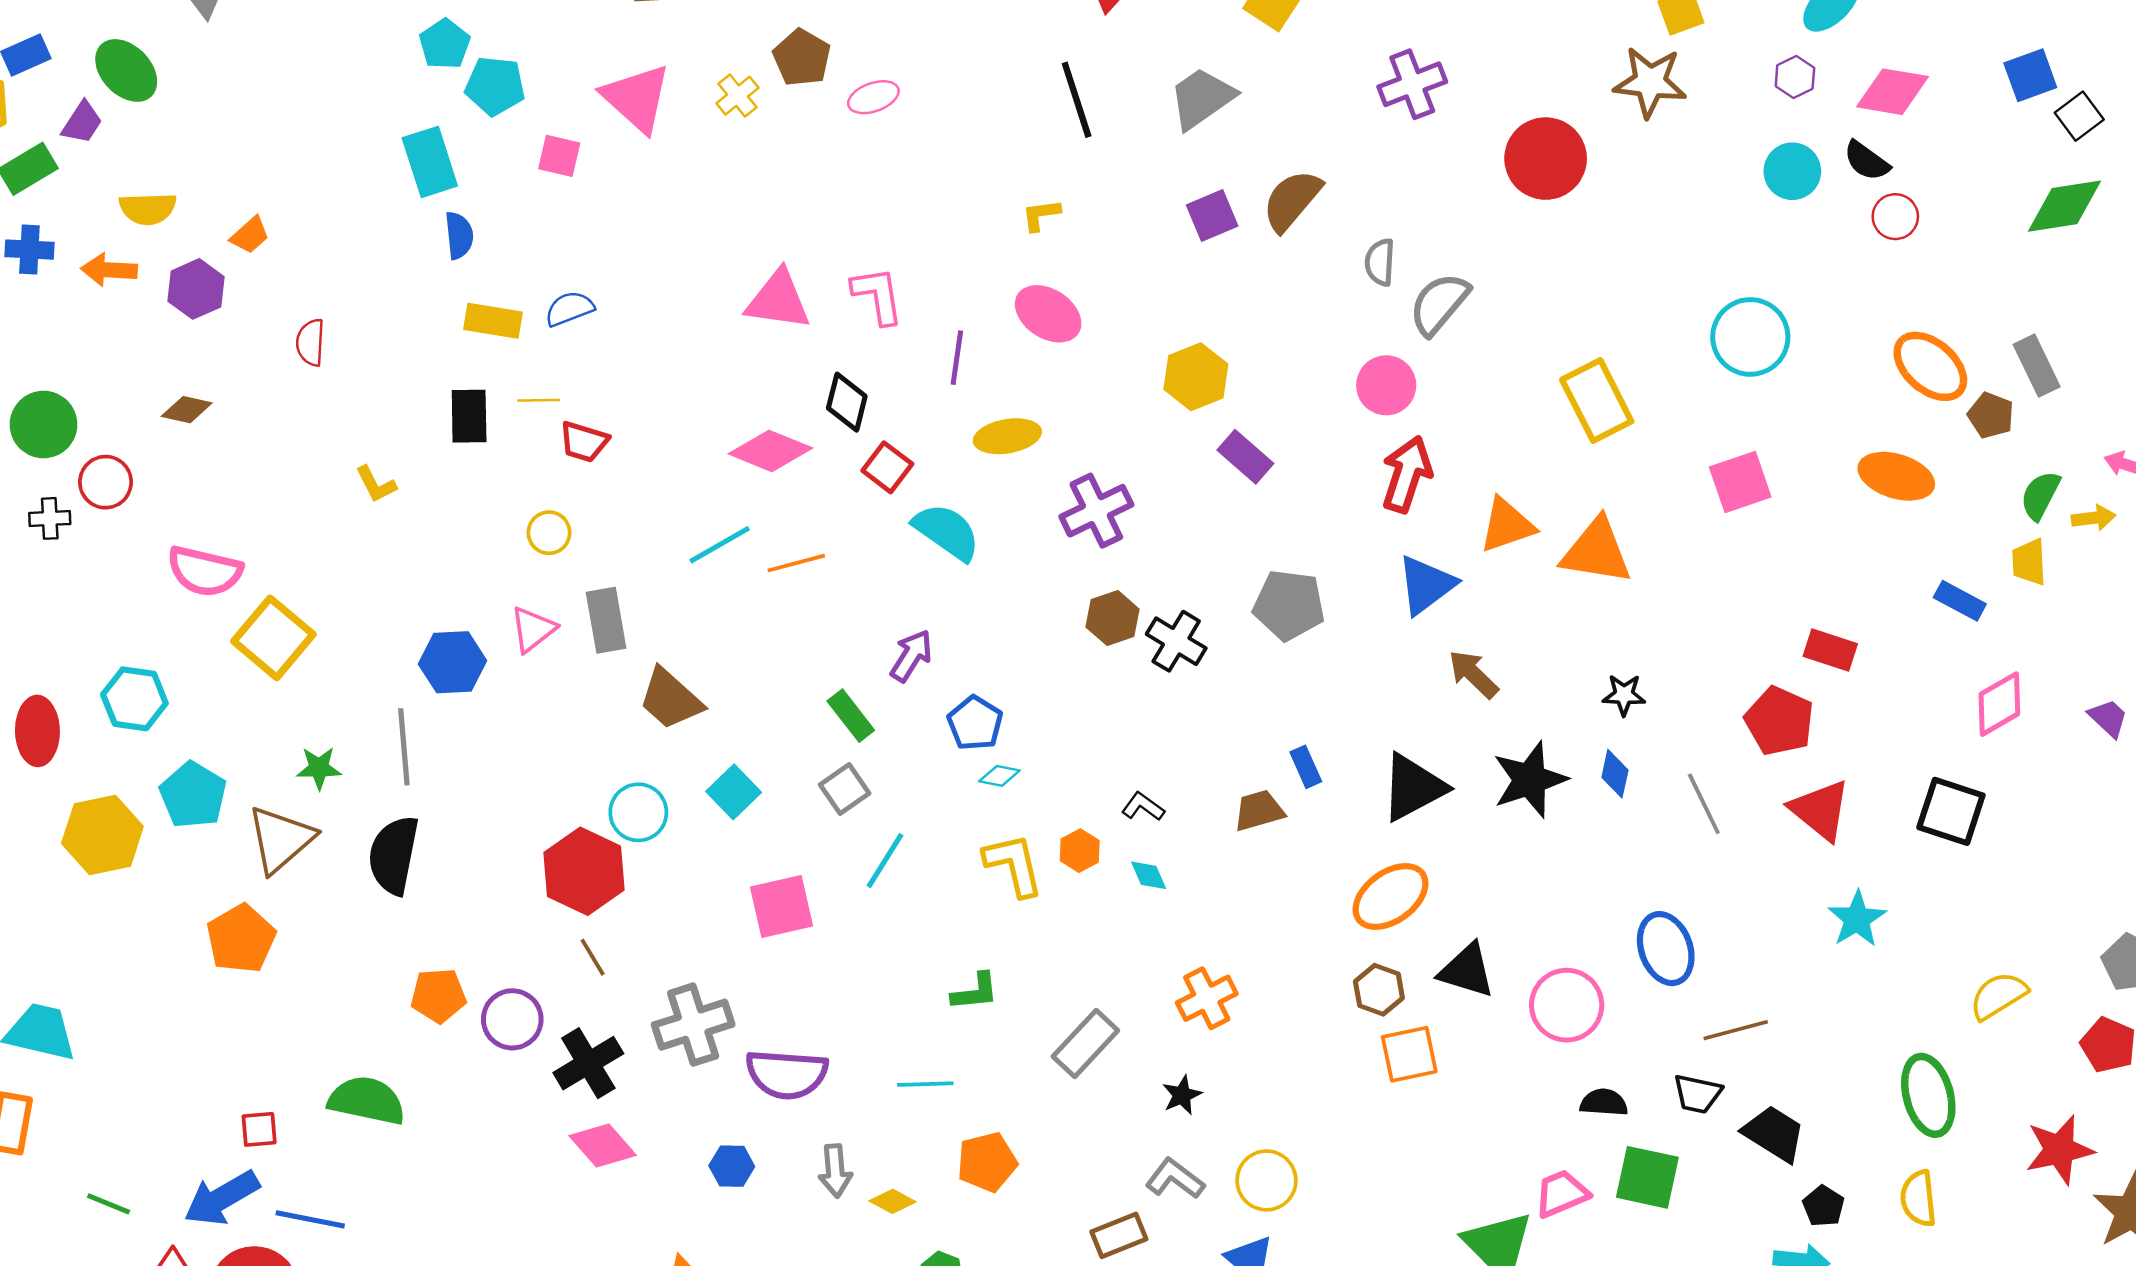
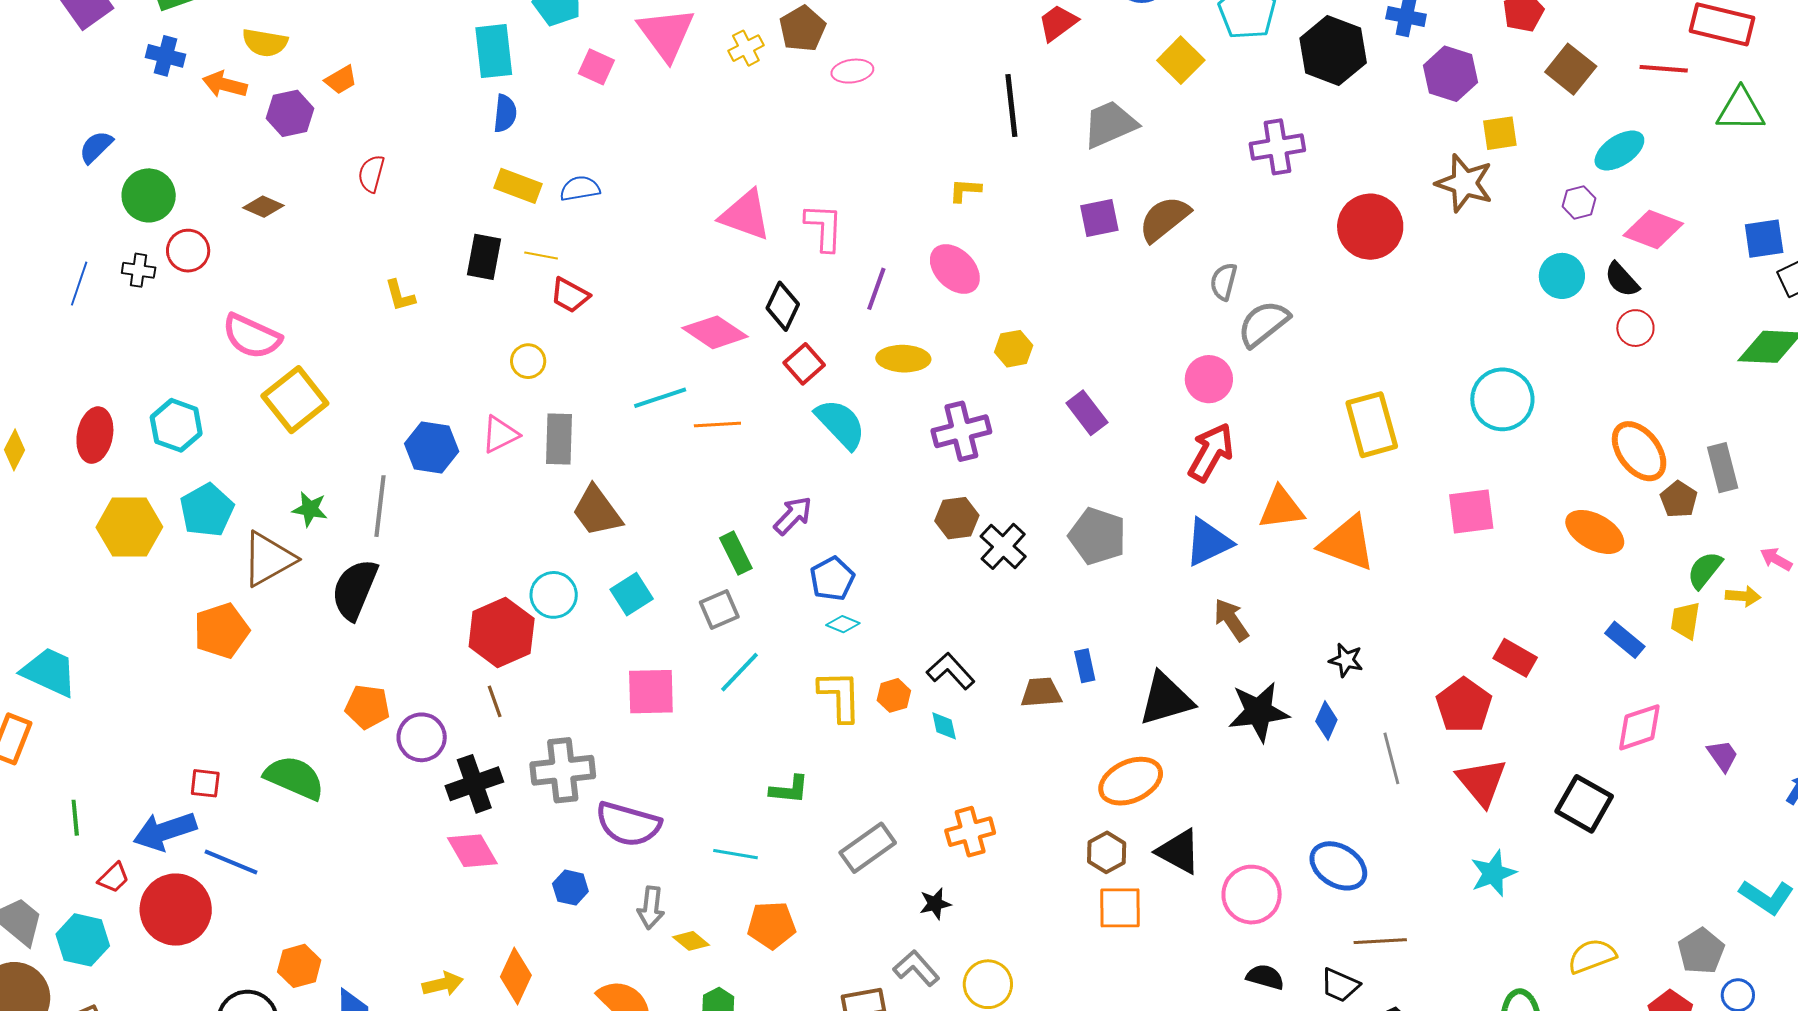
yellow hexagon: (1196, 377) -> (1014, 349), moved, size x0.7
black L-shape: (1143, 807) -> (951, 671), size x1.4
blue ellipse: (1666, 949) -> (1338, 866), turned -50
green line: (109, 1204) -> (75, 818), turned 51

